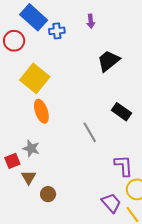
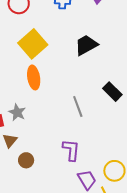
black trapezoid: (108, 61) -> (86, 45), moved
purple L-shape: (123, 166) -> (71, 150), moved

